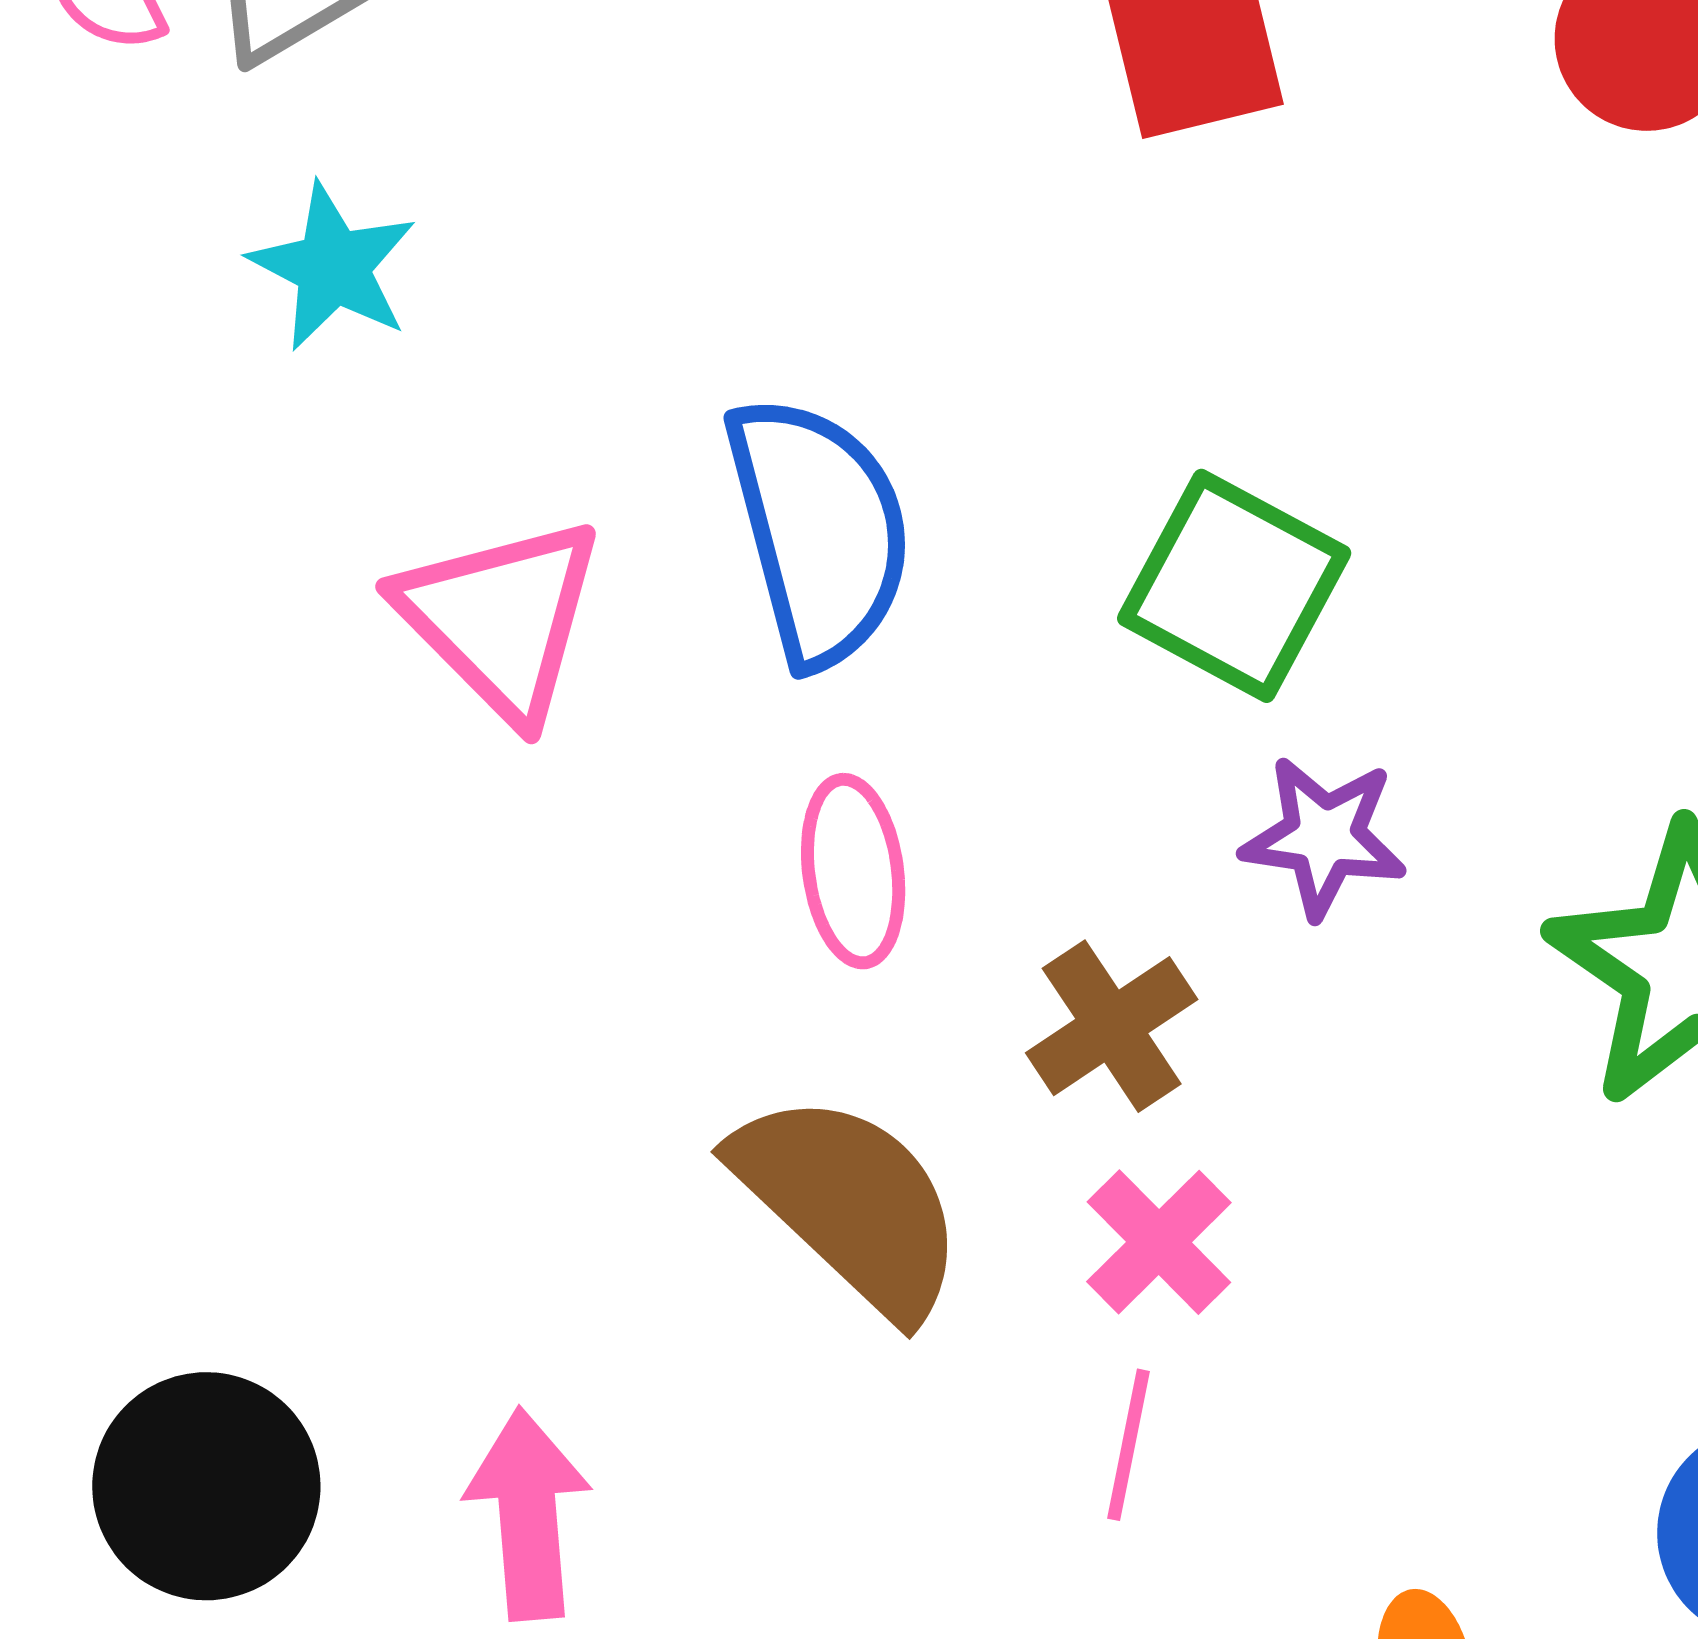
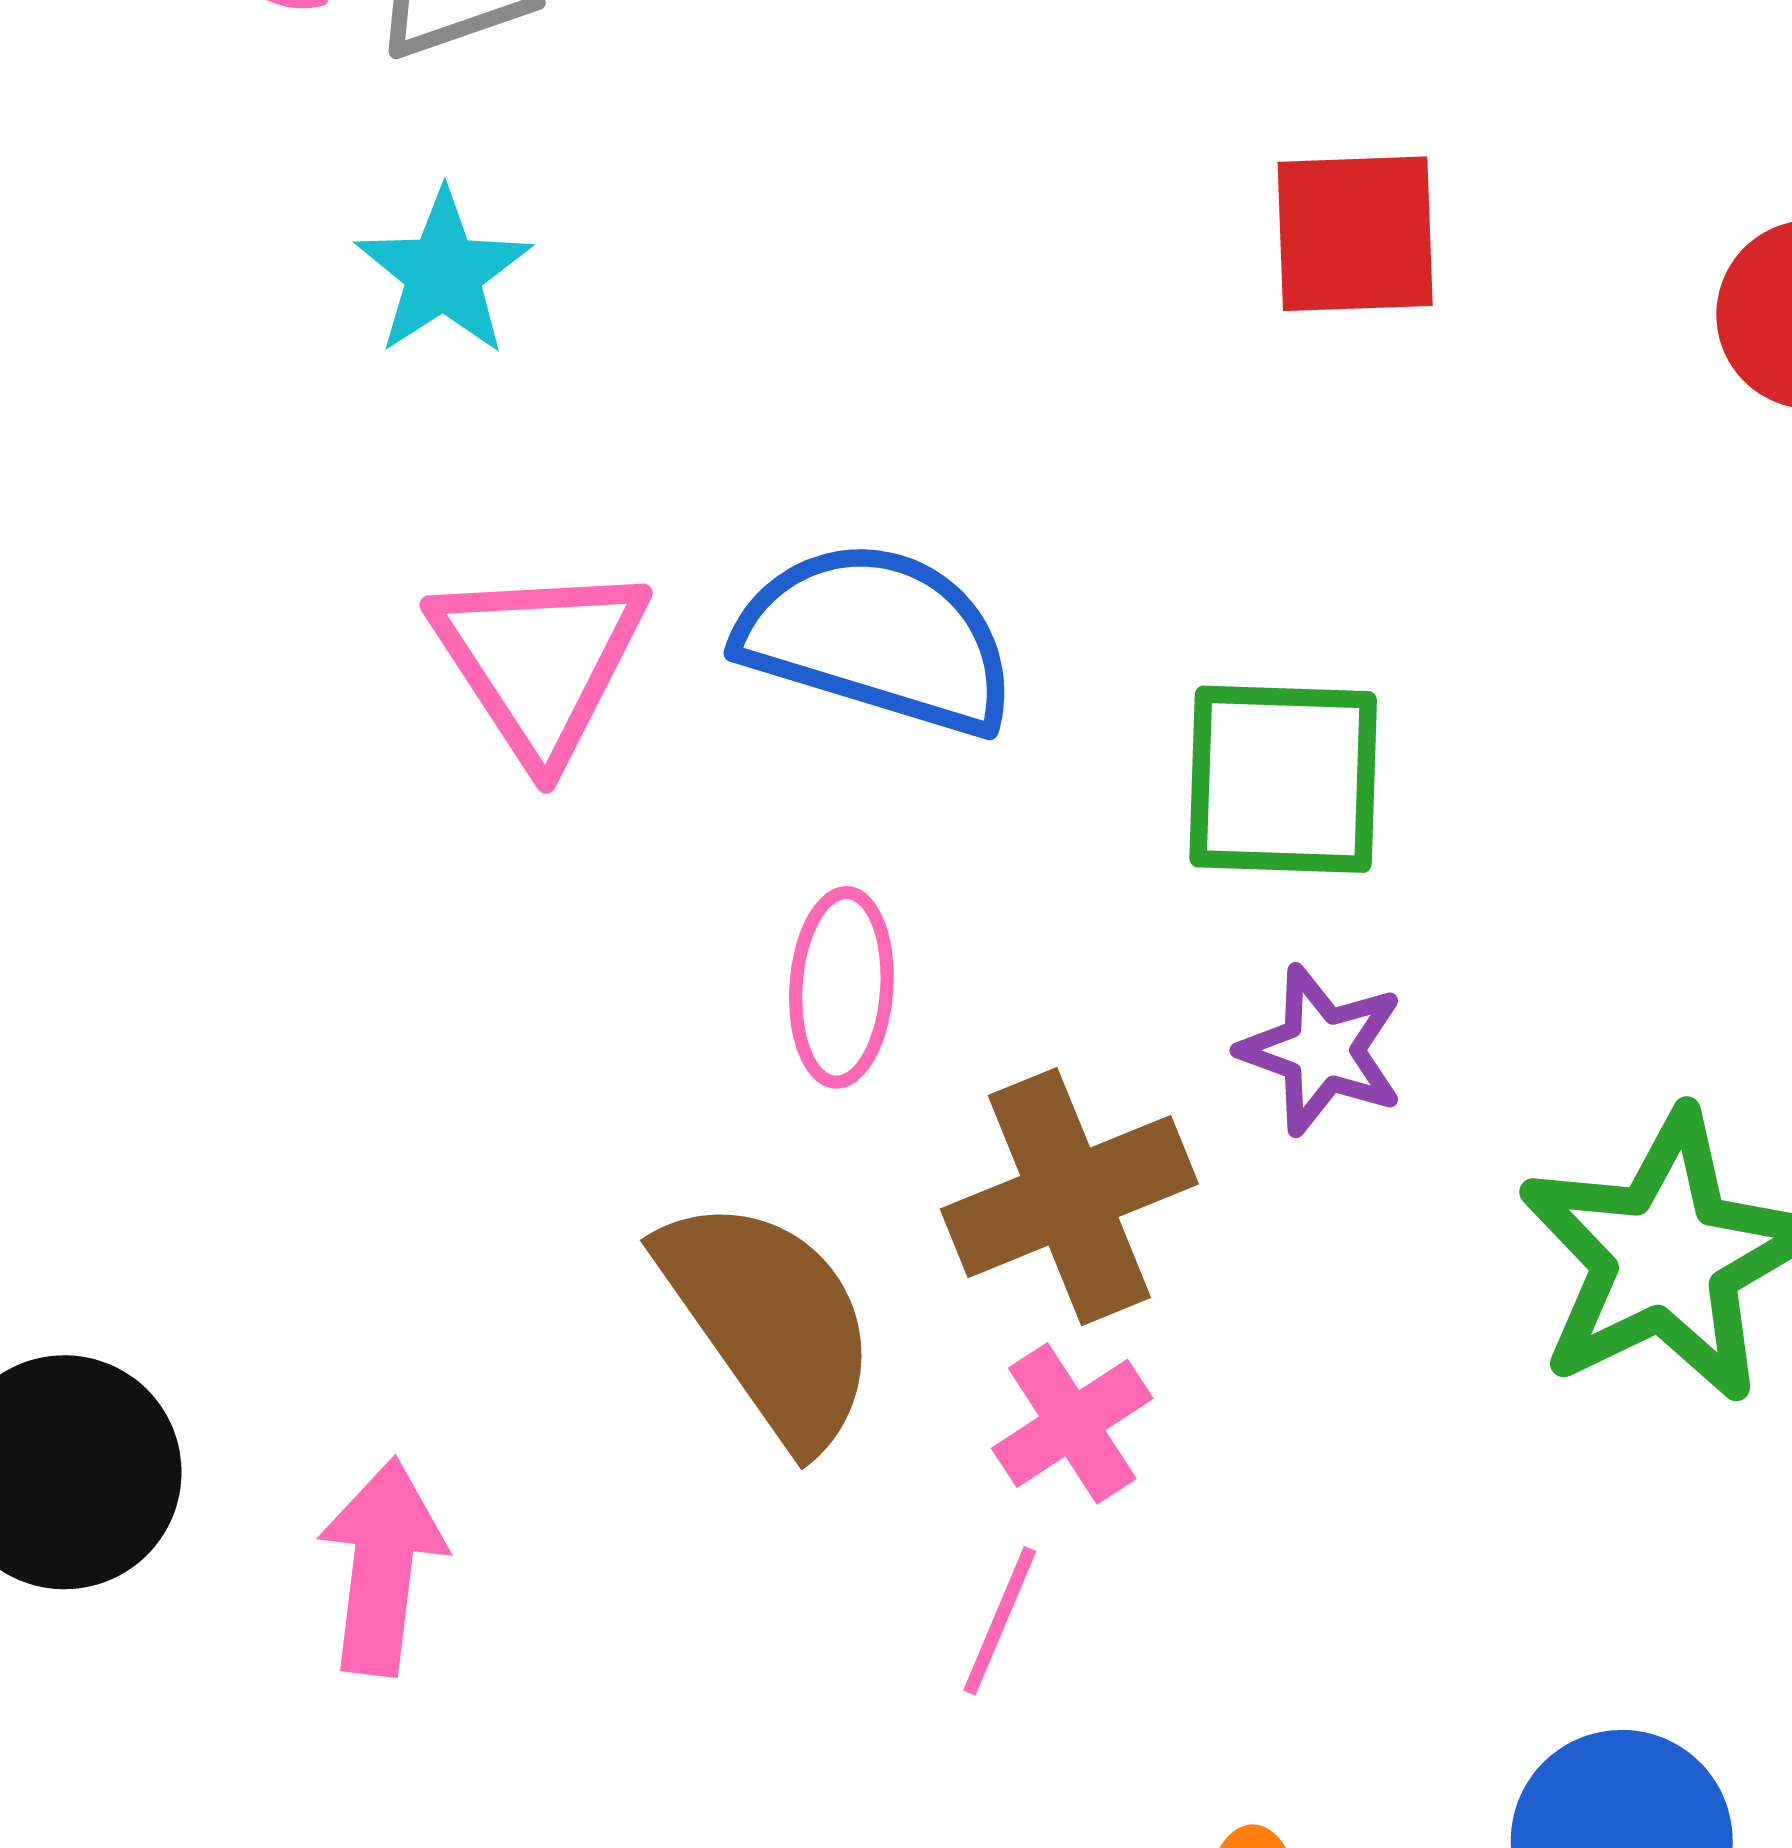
blue semicircle: (819, 530) -> (877, 638), turned -70
green square: (1234, 586) -> (1283, 779), turned -38
brown cross: (1112, 1026) -> (1069, 1197), size x1.4

